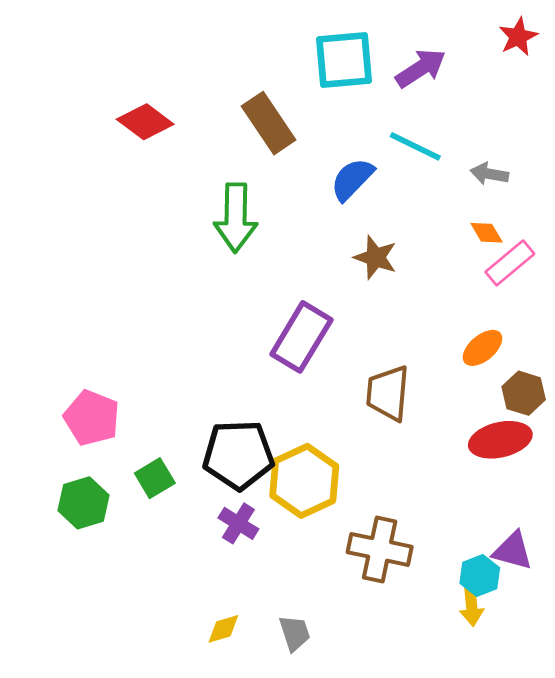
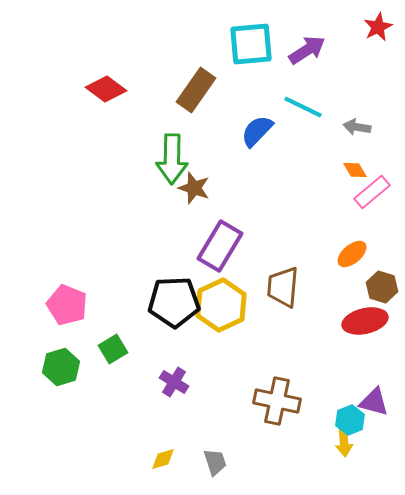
brown rectangle: (269, 123) -> (196, 90), turned 69
brown star: (376, 257) -> (194, 188), moved
black pentagon: (238, 455) -> (174, 302), moved
yellow hexagon: (304, 481) -> (221, 305), moved

